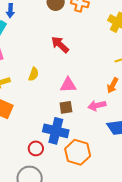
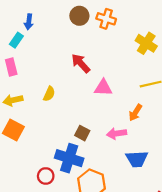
pink triangle: (68, 85) -> (103, 88), moved
brown square: (66, 107) -> (82, 133), turned 32

